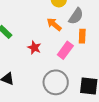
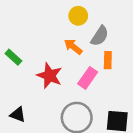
red star: (34, 48) -> (50, 76), size x1.5

